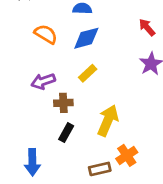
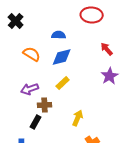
yellow arrow: (108, 120) -> (78, 118), size x0.7
black rectangle: (66, 133) -> (36, 122), moved

